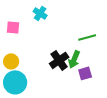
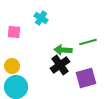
green arrow: (74, 59) -> (63, 50), moved, turned 72
purple square: (85, 73) -> (86, 78), size x1.5

